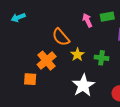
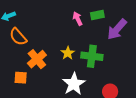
orange semicircle: (61, 37) -> (18, 37), moved
green cross: (102, 58) -> (92, 56), size x1.5

